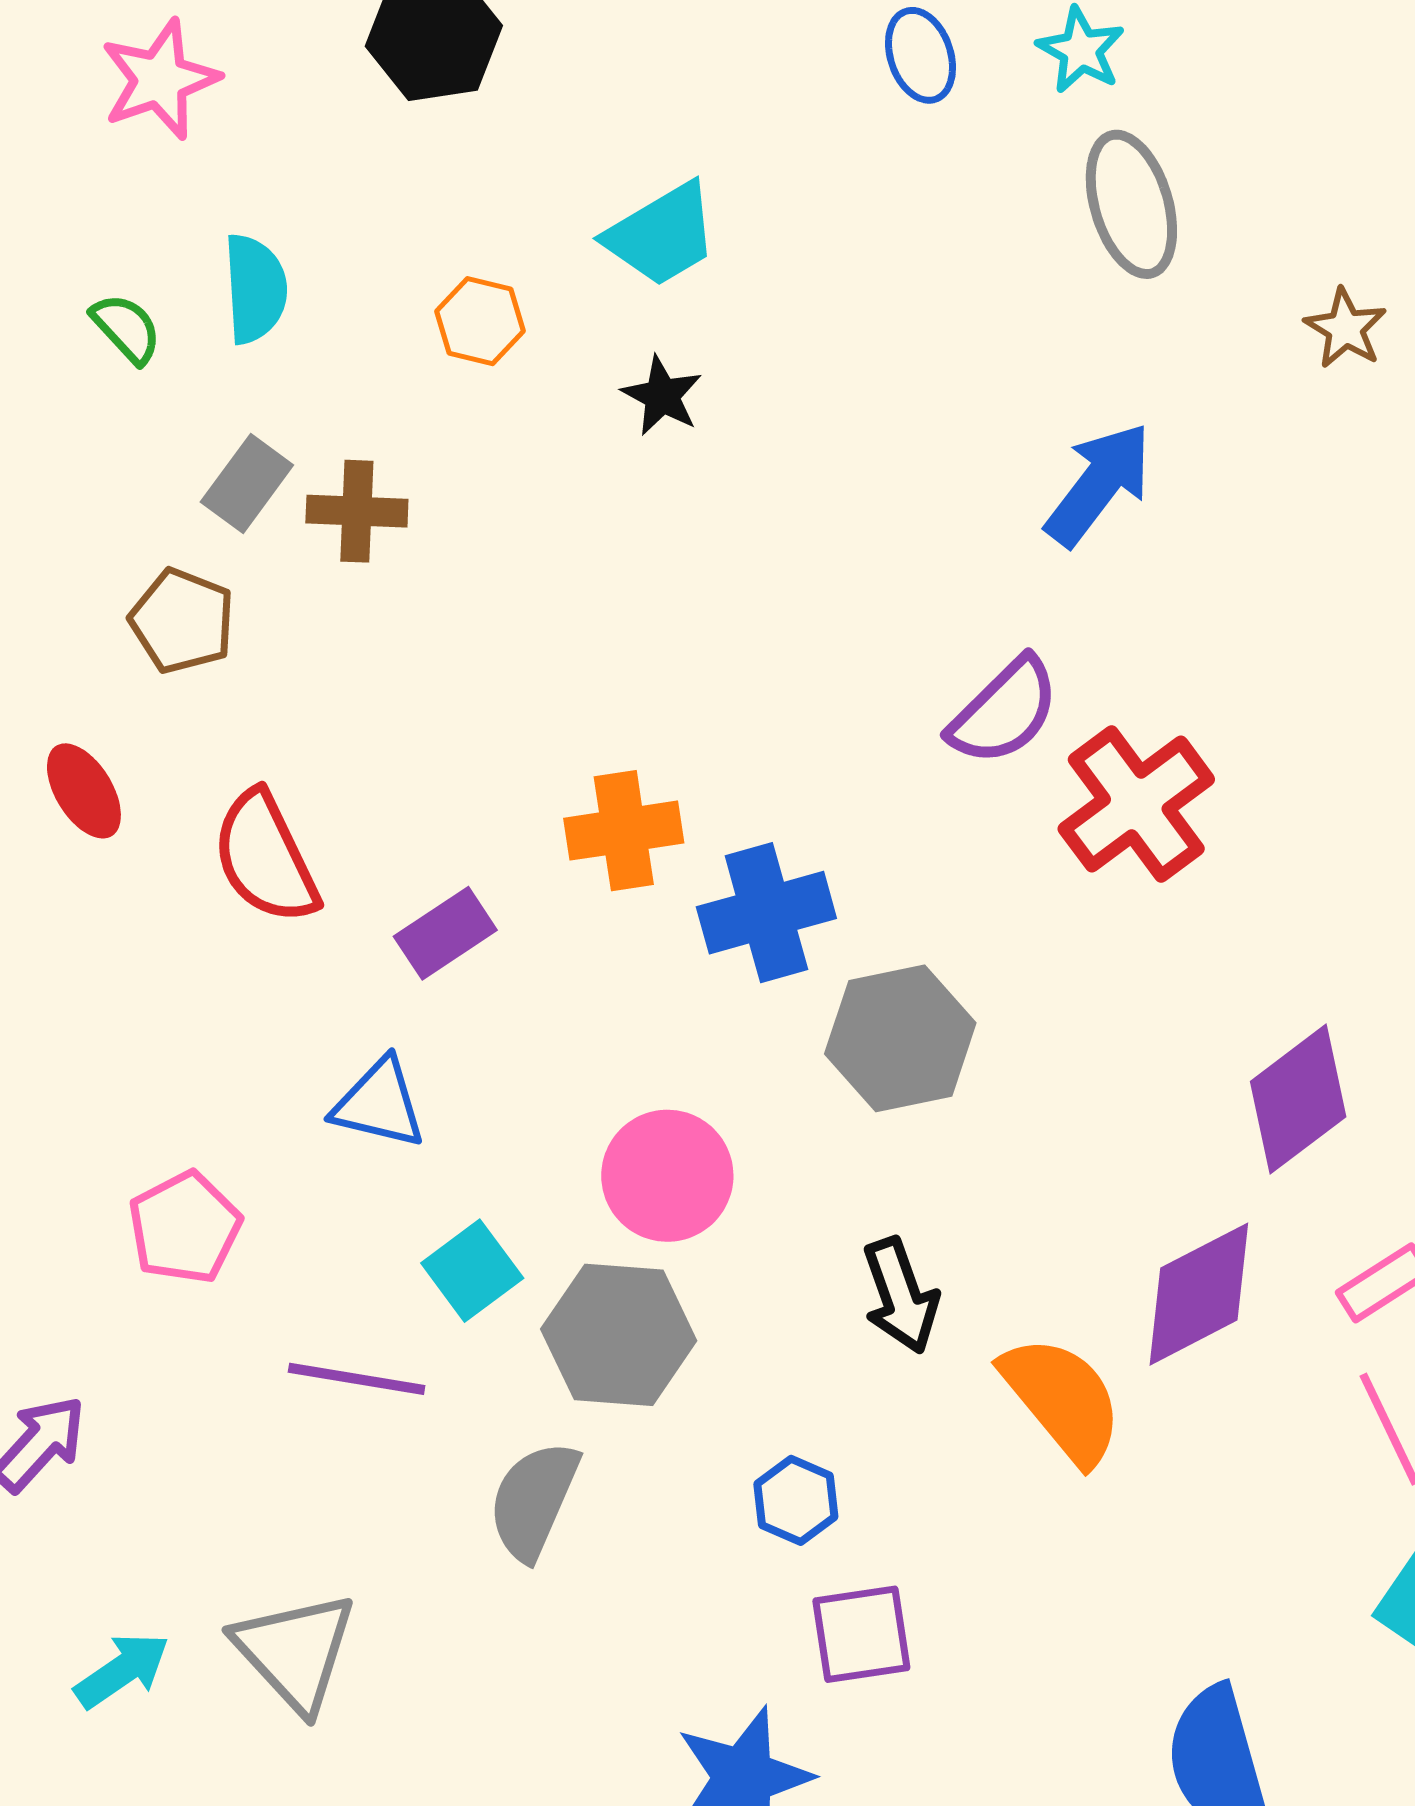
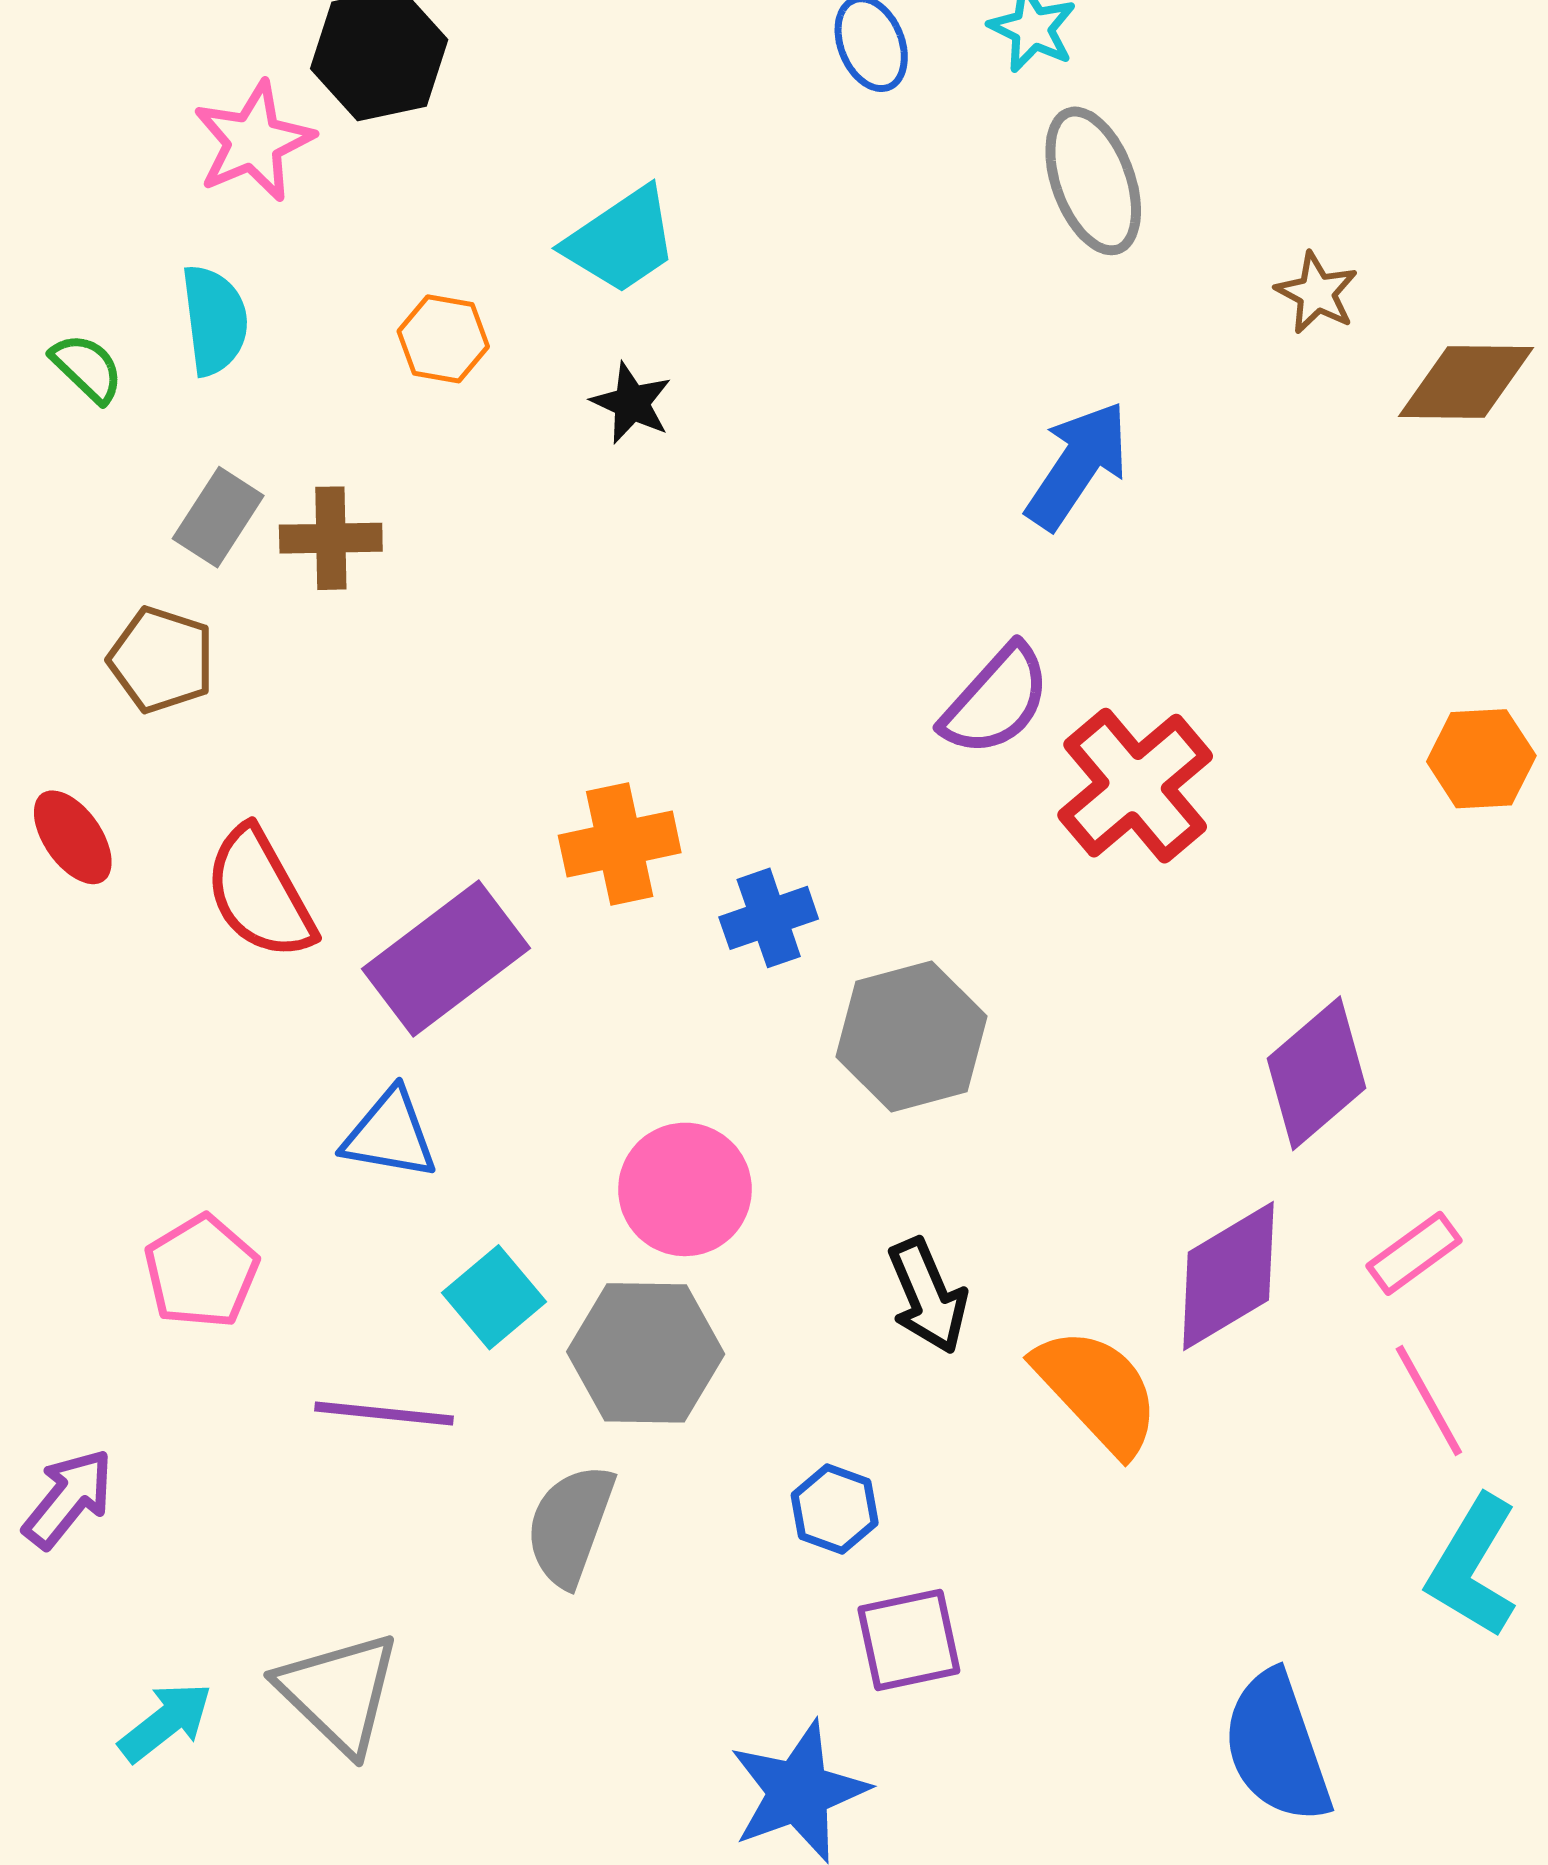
pink star: (160, 80) -> (253, 141), moved
blue cross: (766, 913) -> (769, 918), size x0.7
purple rectangle: (445, 933) -> (446, 959), size x1.6

